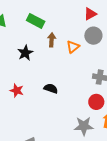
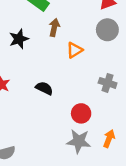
orange triangle: (73, 47) -> (75, 50), moved
red circle: (96, 102) -> (81, 113), moved

